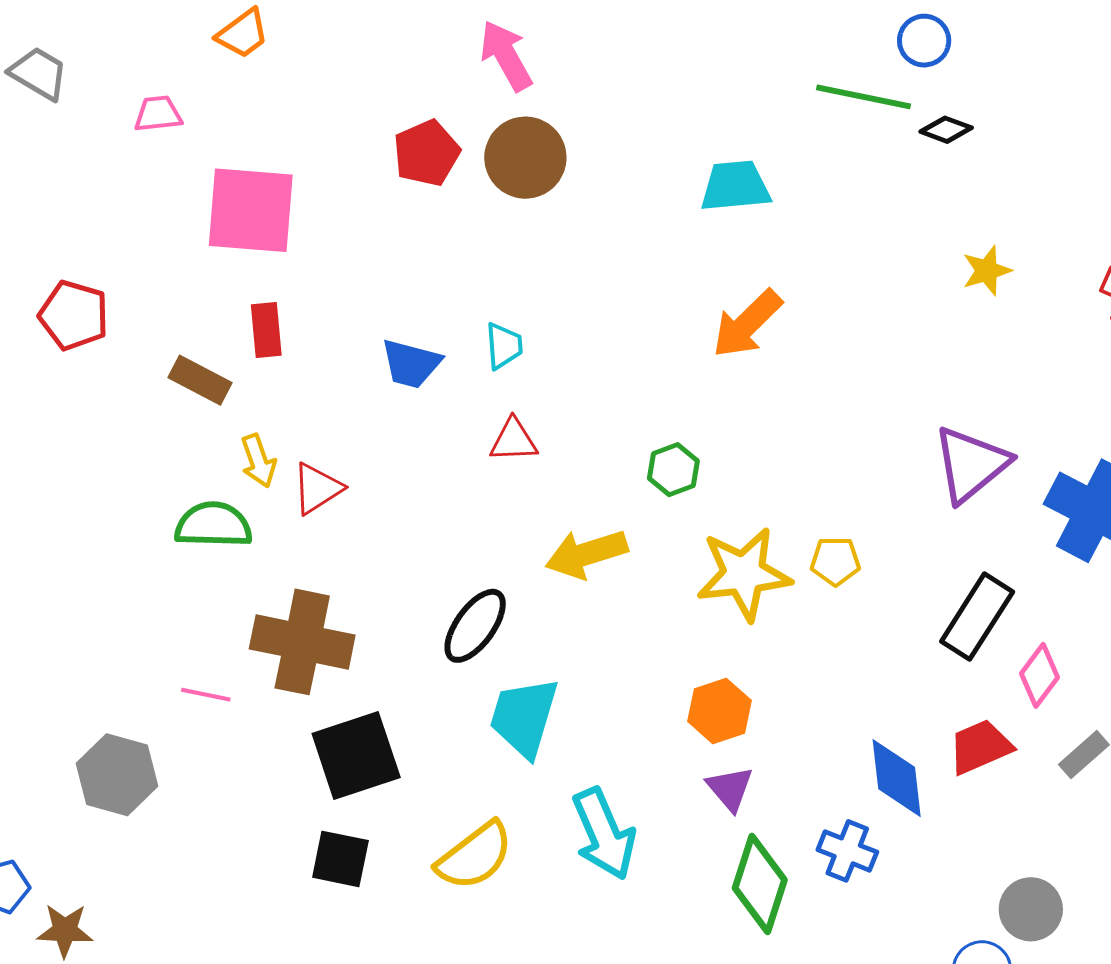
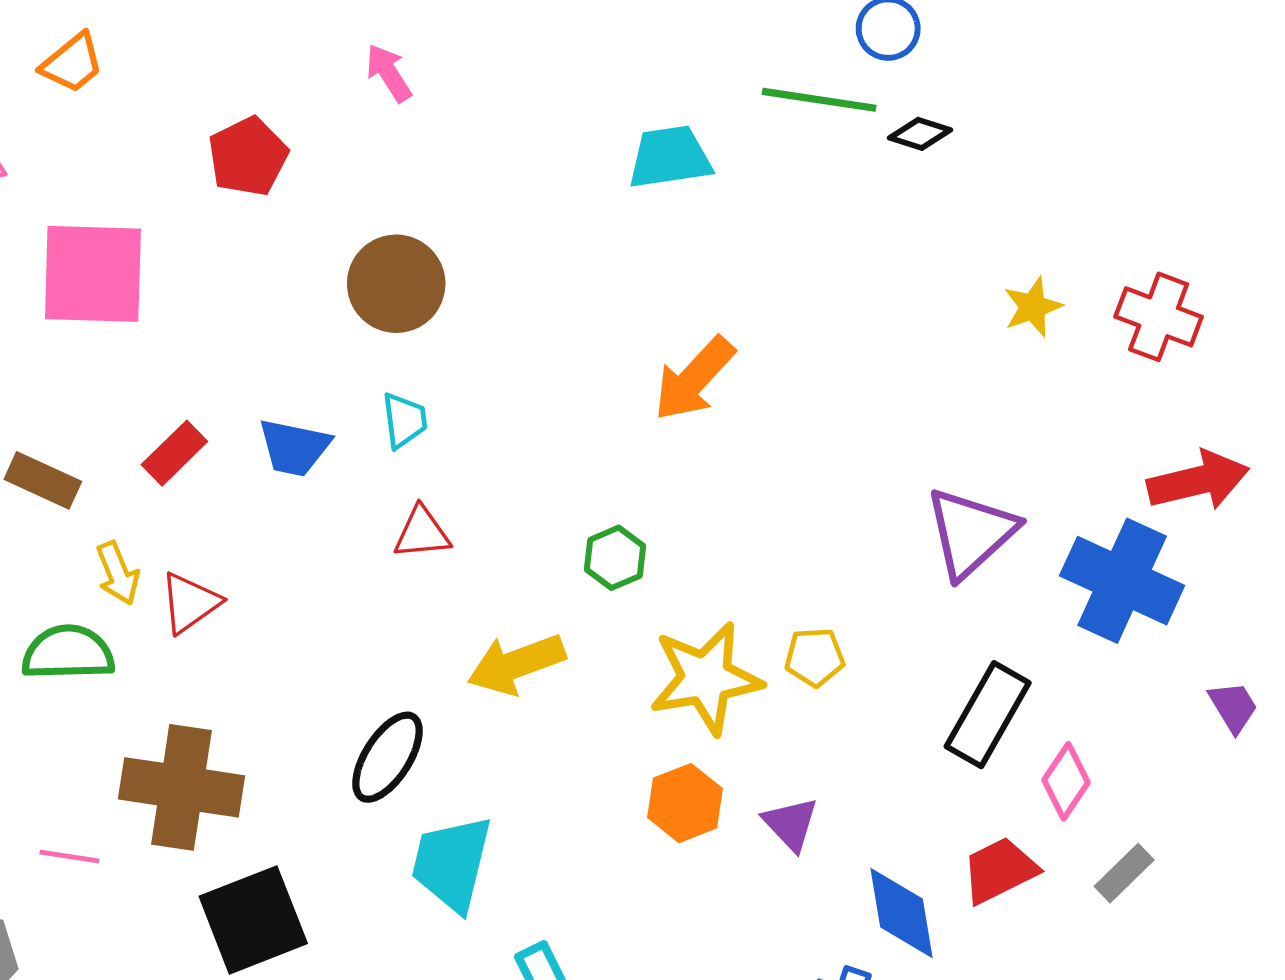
pink arrow: (506, 56) -> (389, 73), size x0.7
red pentagon: (426, 153) -> (248, 157), moved
brown circle: (525, 158) -> (396, 284), moved
cyan trapezoid: (735, 186) -> (670, 157), moved
yellow star: (987, 271) -> (1033, 307), moved
red rectangle: (266, 330) -> (174, 453), moved, turned 54
orange hexagon: (719, 711) -> (685, 803), moved
purple triangle: (730, 789) -> (791, 824), moved

